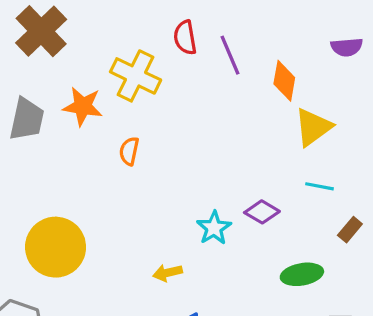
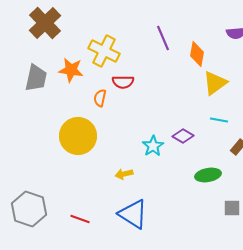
red semicircle: (185, 38) -> (123, 82), moved, turned -80
yellow circle: (56, 247) -> (78, 136), moved

